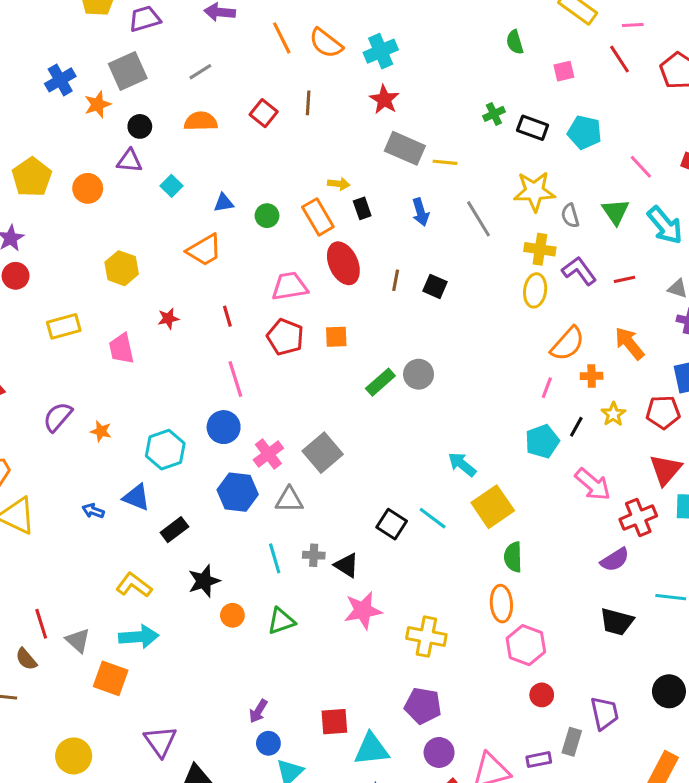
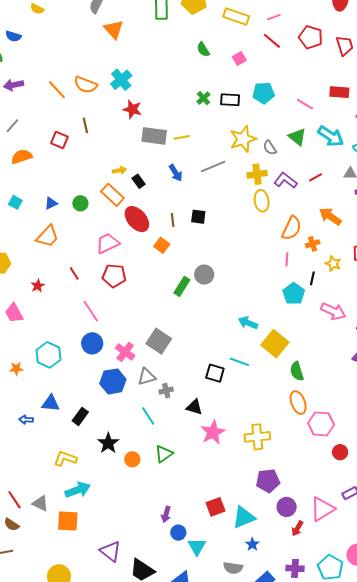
gray line: (479, 219) -> (213, 166), turned -65
orange square: (336, 337) -> (162, 245), moved, turned -35
cyan hexagon: (165, 450) -> (49, 355), moved
gray cross: (314, 555) -> (166, 391), moved

